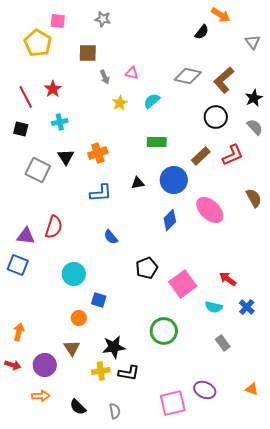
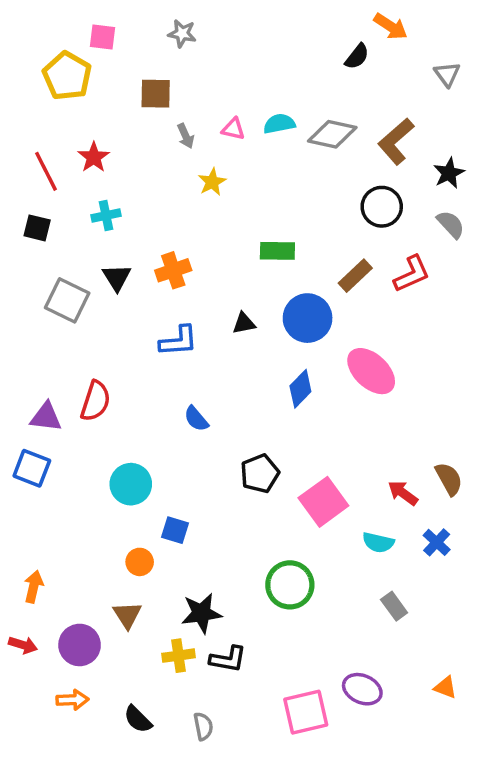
cyan semicircle: (152, 101) -> (279, 124), moved, turned 30
brown semicircle: (254, 198) -> (449, 479), moved

